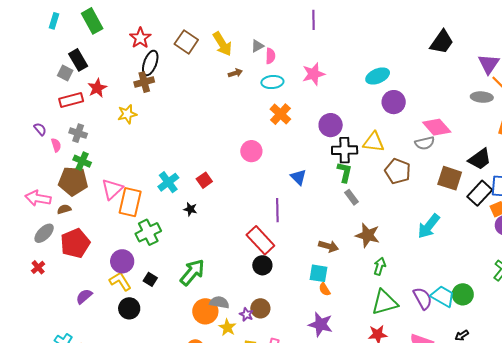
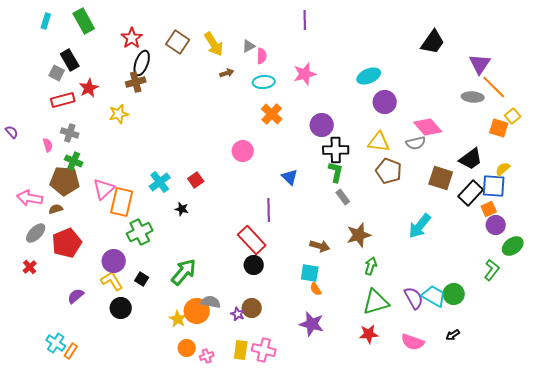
purple semicircle: (40, 129) -> (12, 132), moved
yellow triangle: (374, 142) -> (379, 142), moved
brown star: (368, 235) -> (359, 235), turned -30
yellow star: (227, 327) -> (178, 319), moved

